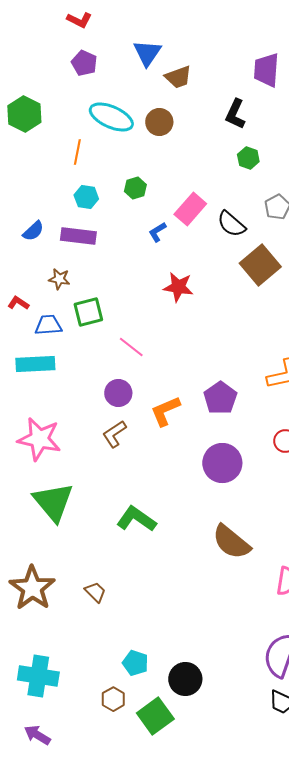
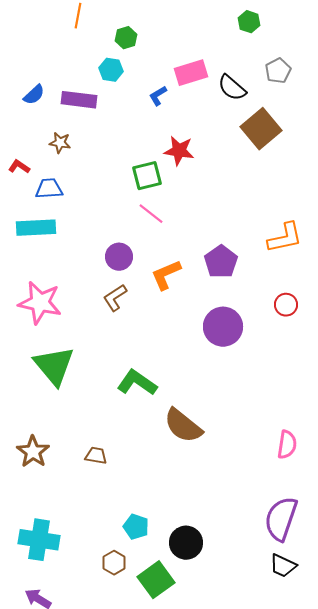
green hexagon: (135, 188) -> (126, 38), moved
cyan hexagon: (86, 197) -> (111, 70), moved
pink rectangle: (190, 209) -> (191, 73), turned 32
green square: (88, 312) -> (147, 176), moved
pink line: (131, 347) -> (151, 214), moved
brown semicircle: (231, 542) -> (183, 426), moved
brown star: (32, 588) -> (33, 452), size x0.7
brown trapezoid: (95, 592) -> (96, 456), turned -35

